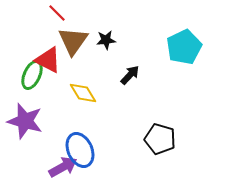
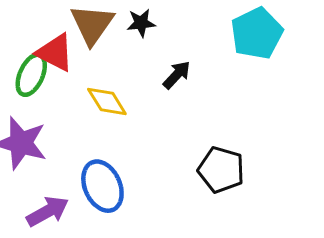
purple arrow: (63, 167) -> (48, 211), moved

